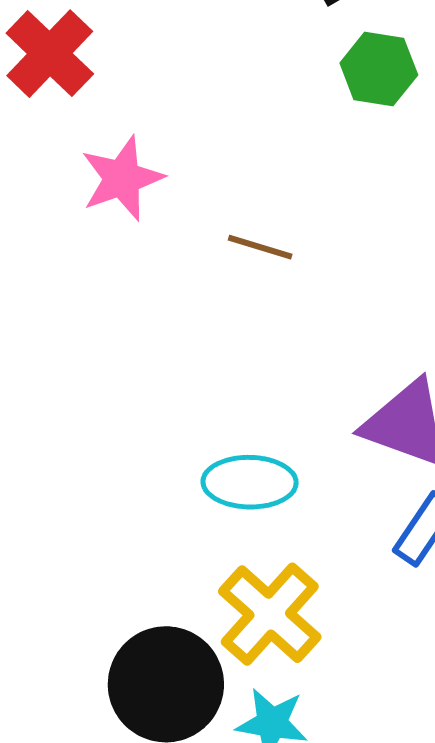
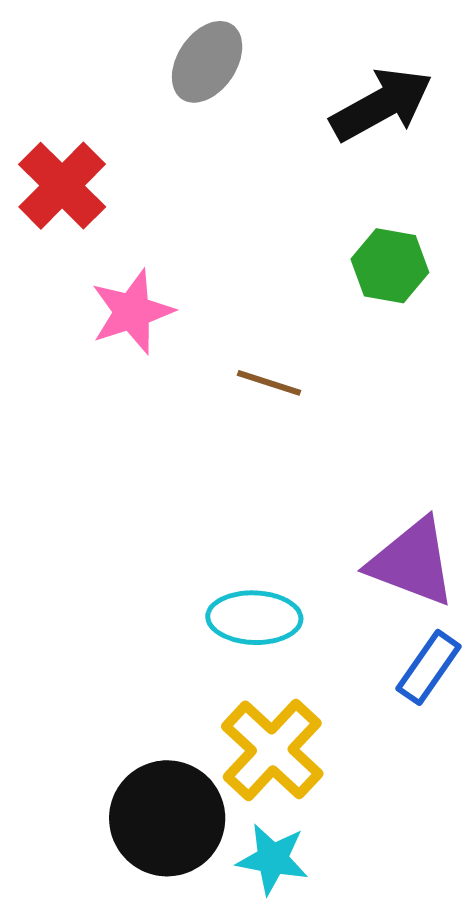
green hexagon: (379, 69) -> (390, 266), moved

